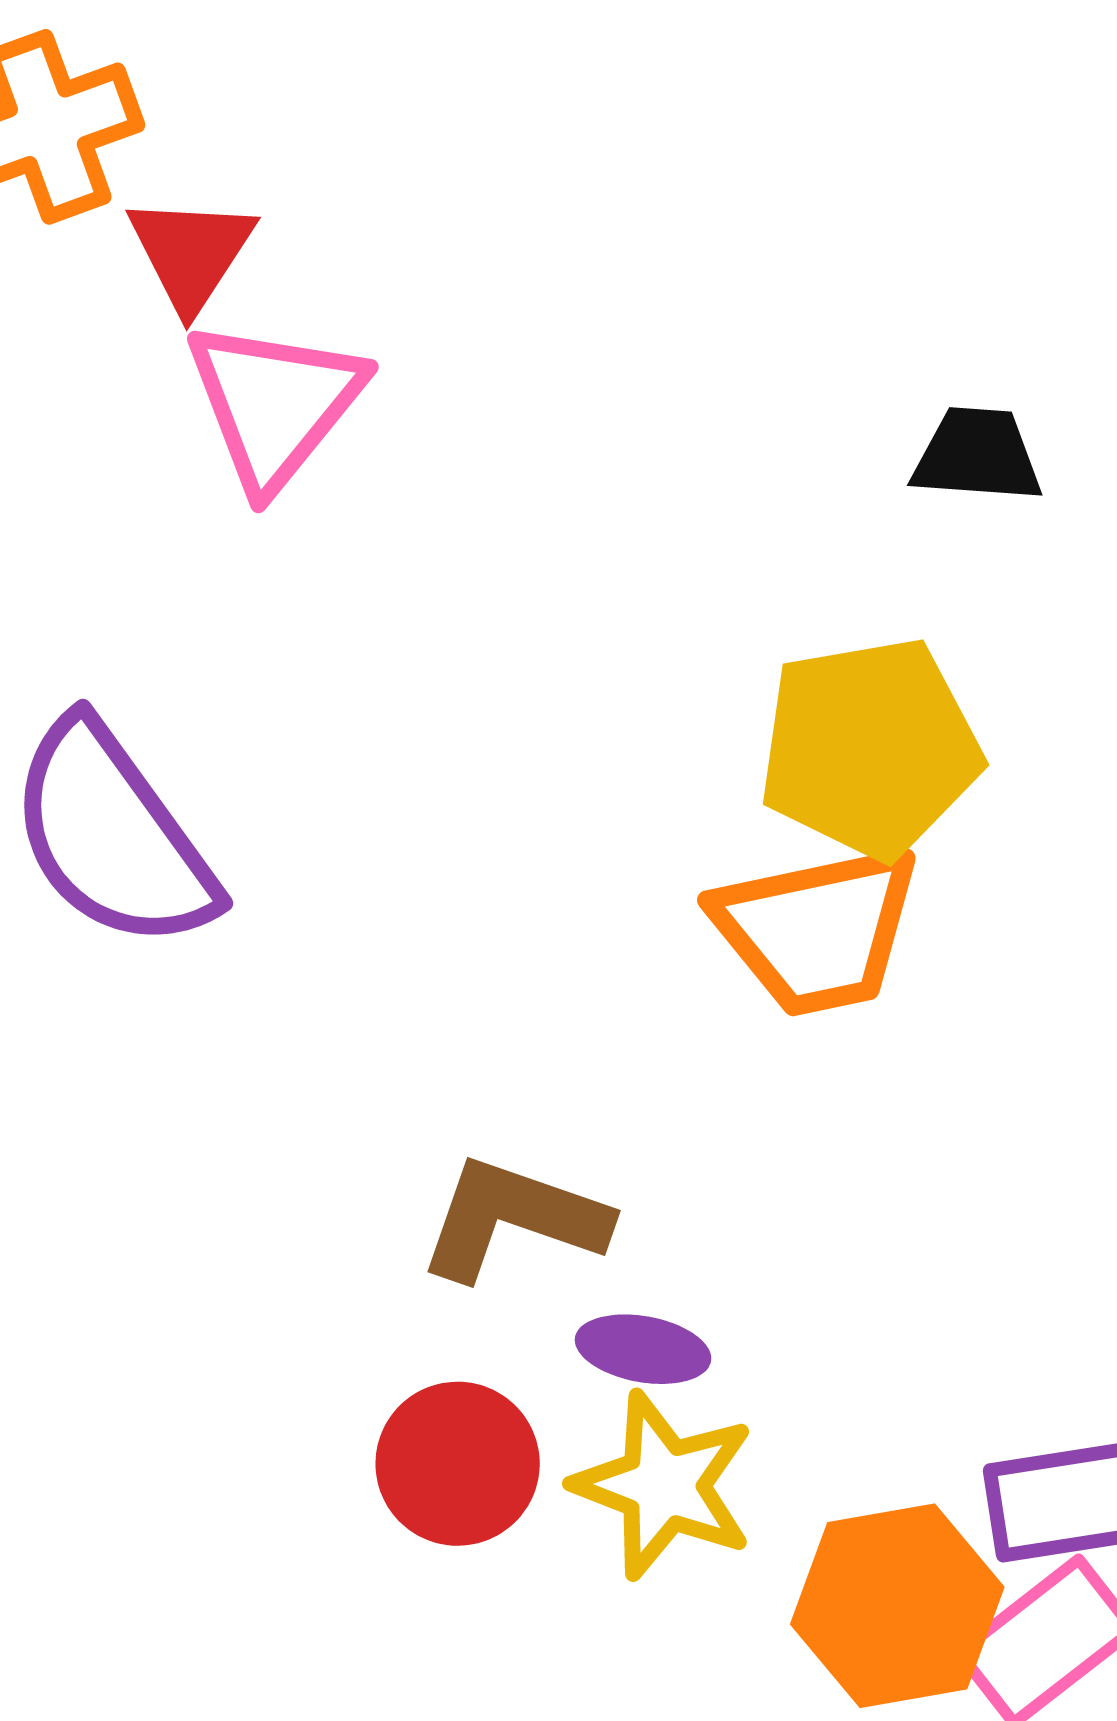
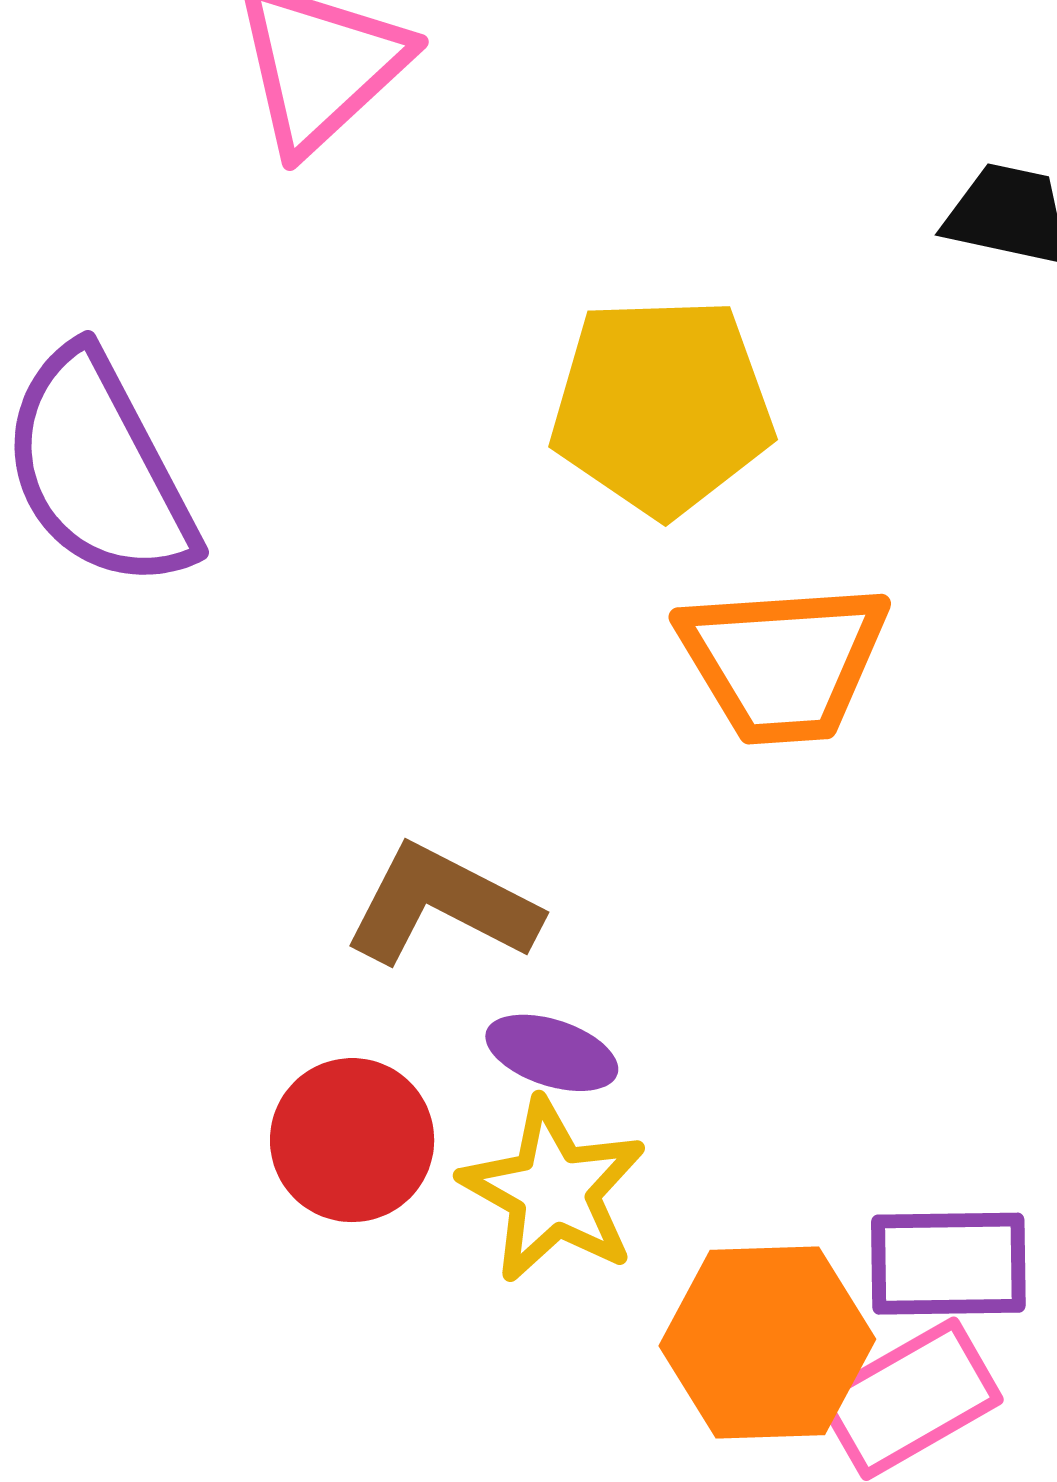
yellow pentagon: (870, 748) -> (662, 406), moved

